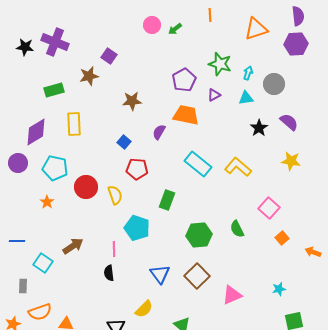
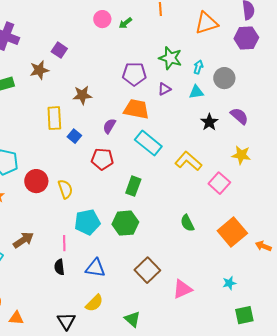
purple pentagon: (184, 80) -> (134, 74), turned 30
yellow rectangle: (74, 124) -> (54, 118), moved
cyan rectangle: (198, 164) -> (148, 143), moved
red pentagon: (137, 169) -> (102, 159), moved
green rectangle: (167, 200) -> (133, 186), moved
pink square: (269, 208) -> (219, 183), moved
cyan pentagon: (137, 228) -> (87, 222), turned -30
green hexagon: (199, 235) -> (125, 223), moved
orange square: (282, 238) -> (232, 232), size x2.0
blue triangle: (160, 274) -> (95, 268), moved, turned -45

